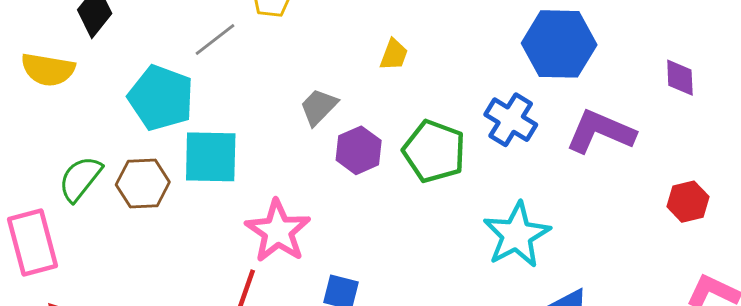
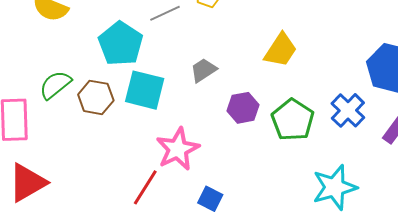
yellow trapezoid: (394, 55) -> (281, 50), size x1.6
gray trapezoid: (319, 107) -> (203, 70), moved

